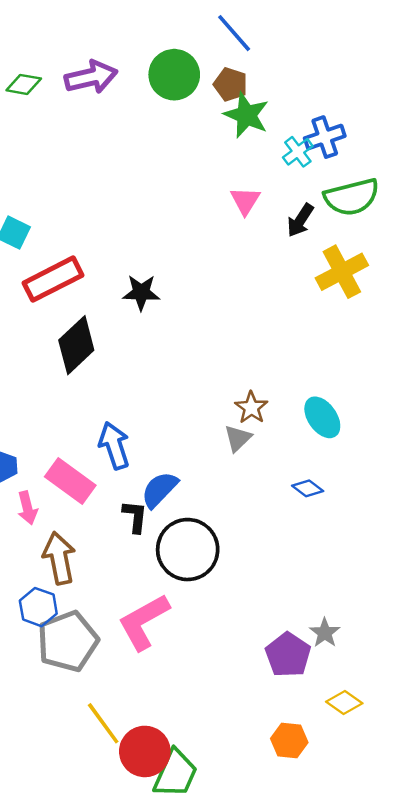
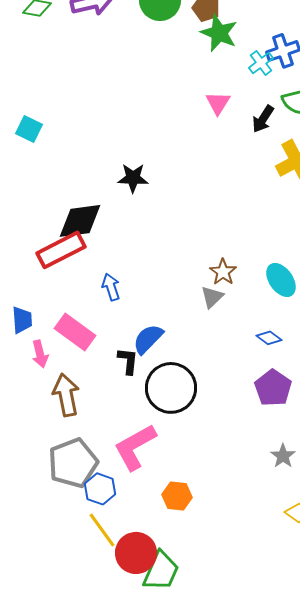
red rectangle: (53, 279) -> (61, 250), moved
black diamond: (76, 345) -> (80, 221), turned 36
blue arrow: (114, 445) -> (111, 287), moved, size x0.7
blue hexagon: (38, 607) -> (100, 489), moved
purple pentagon: (288, 655) -> (273, 388), moved
orange hexagon: (289, 740) -> (177, 496), moved

